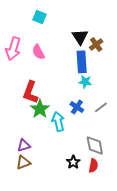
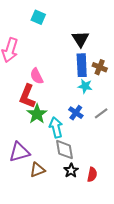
brown cross: (96, 44) -> (100, 67), moved, turned -32
pink semicircle: (38, 52) -> (37, 76), moved
purple triangle: (24, 145) -> (19, 152), size x1.5
gray diamond: (95, 146) -> (65, 150), moved
brown triangle: (23, 162) -> (37, 170), moved

